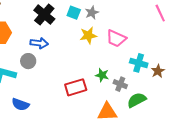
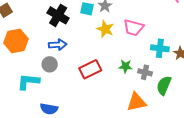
yellow star: (88, 35) -> (105, 29), turned -30
red rectangle: (76, 87) -> (90, 69), moved
green semicircle: (137, 100) -> (164, 85), turned -30

